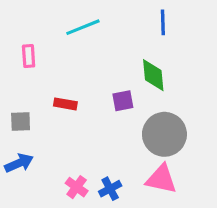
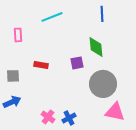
pink triangle: (161, 179) -> (115, 112), moved

